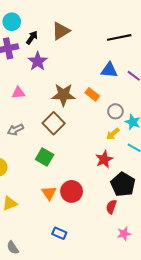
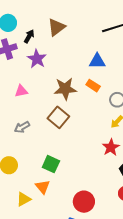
blue triangle: (109, 70) -> (97, 61), moved
green square: (45, 157) -> (51, 164), moved
red circle: (72, 191) -> (84, 202), moved
orange triangle: (49, 193) -> (43, 187), moved

